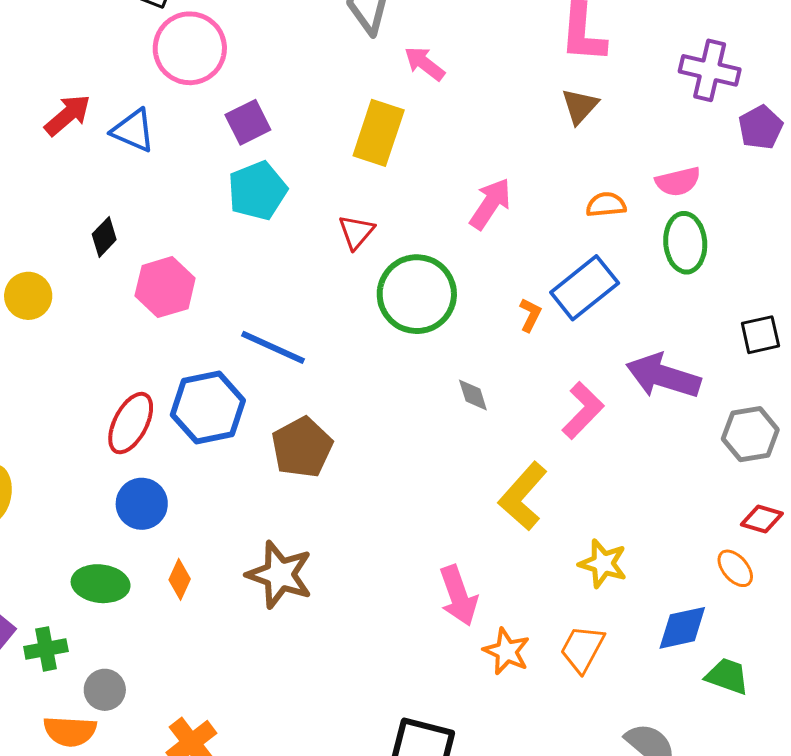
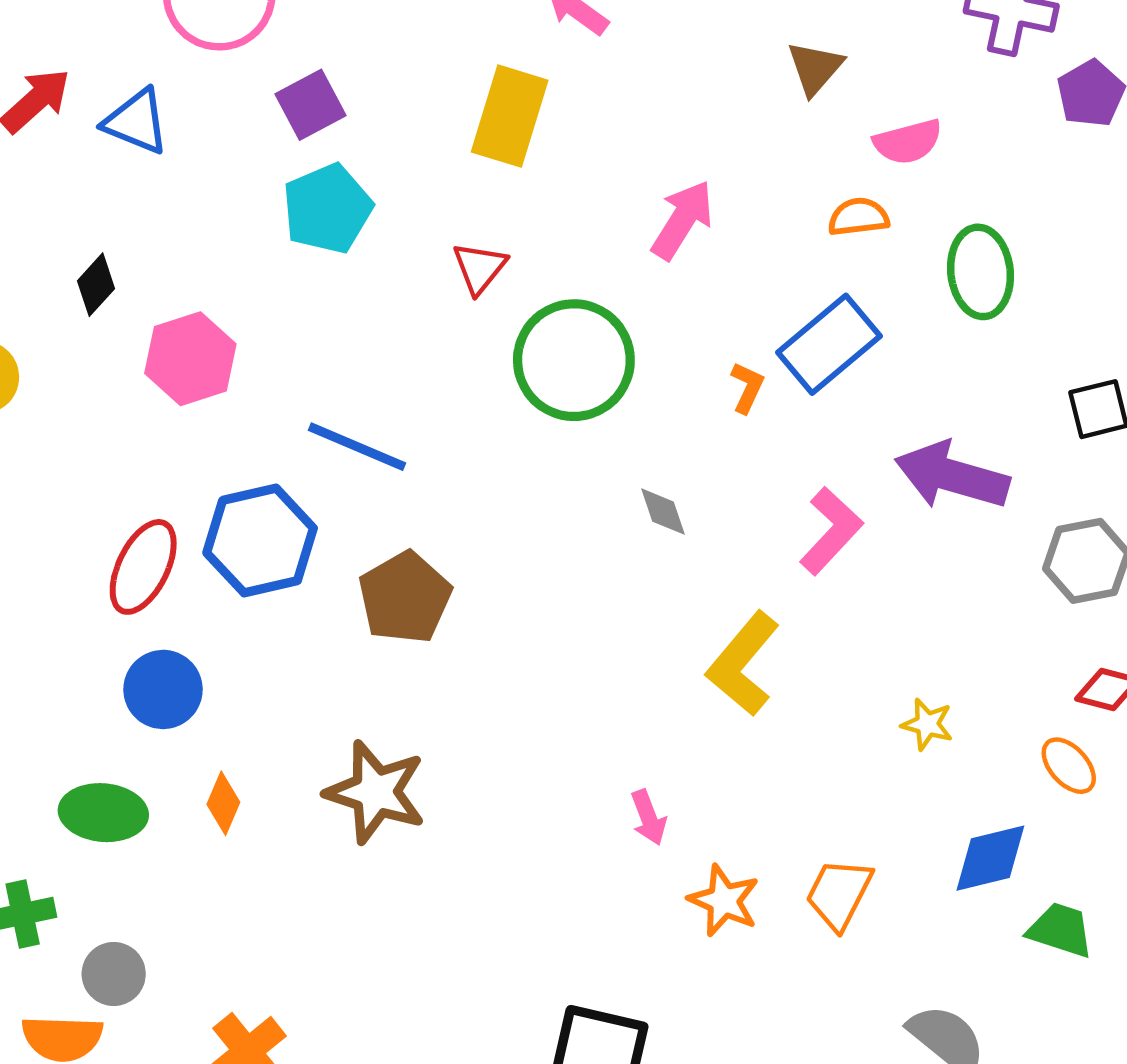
pink semicircle: (678, 182) -> (908, 142), moved
yellow star: (603, 564) -> (927, 724), moved, size x0.7
pink arrow: (458, 596) -> (648, 818), size x0.6

